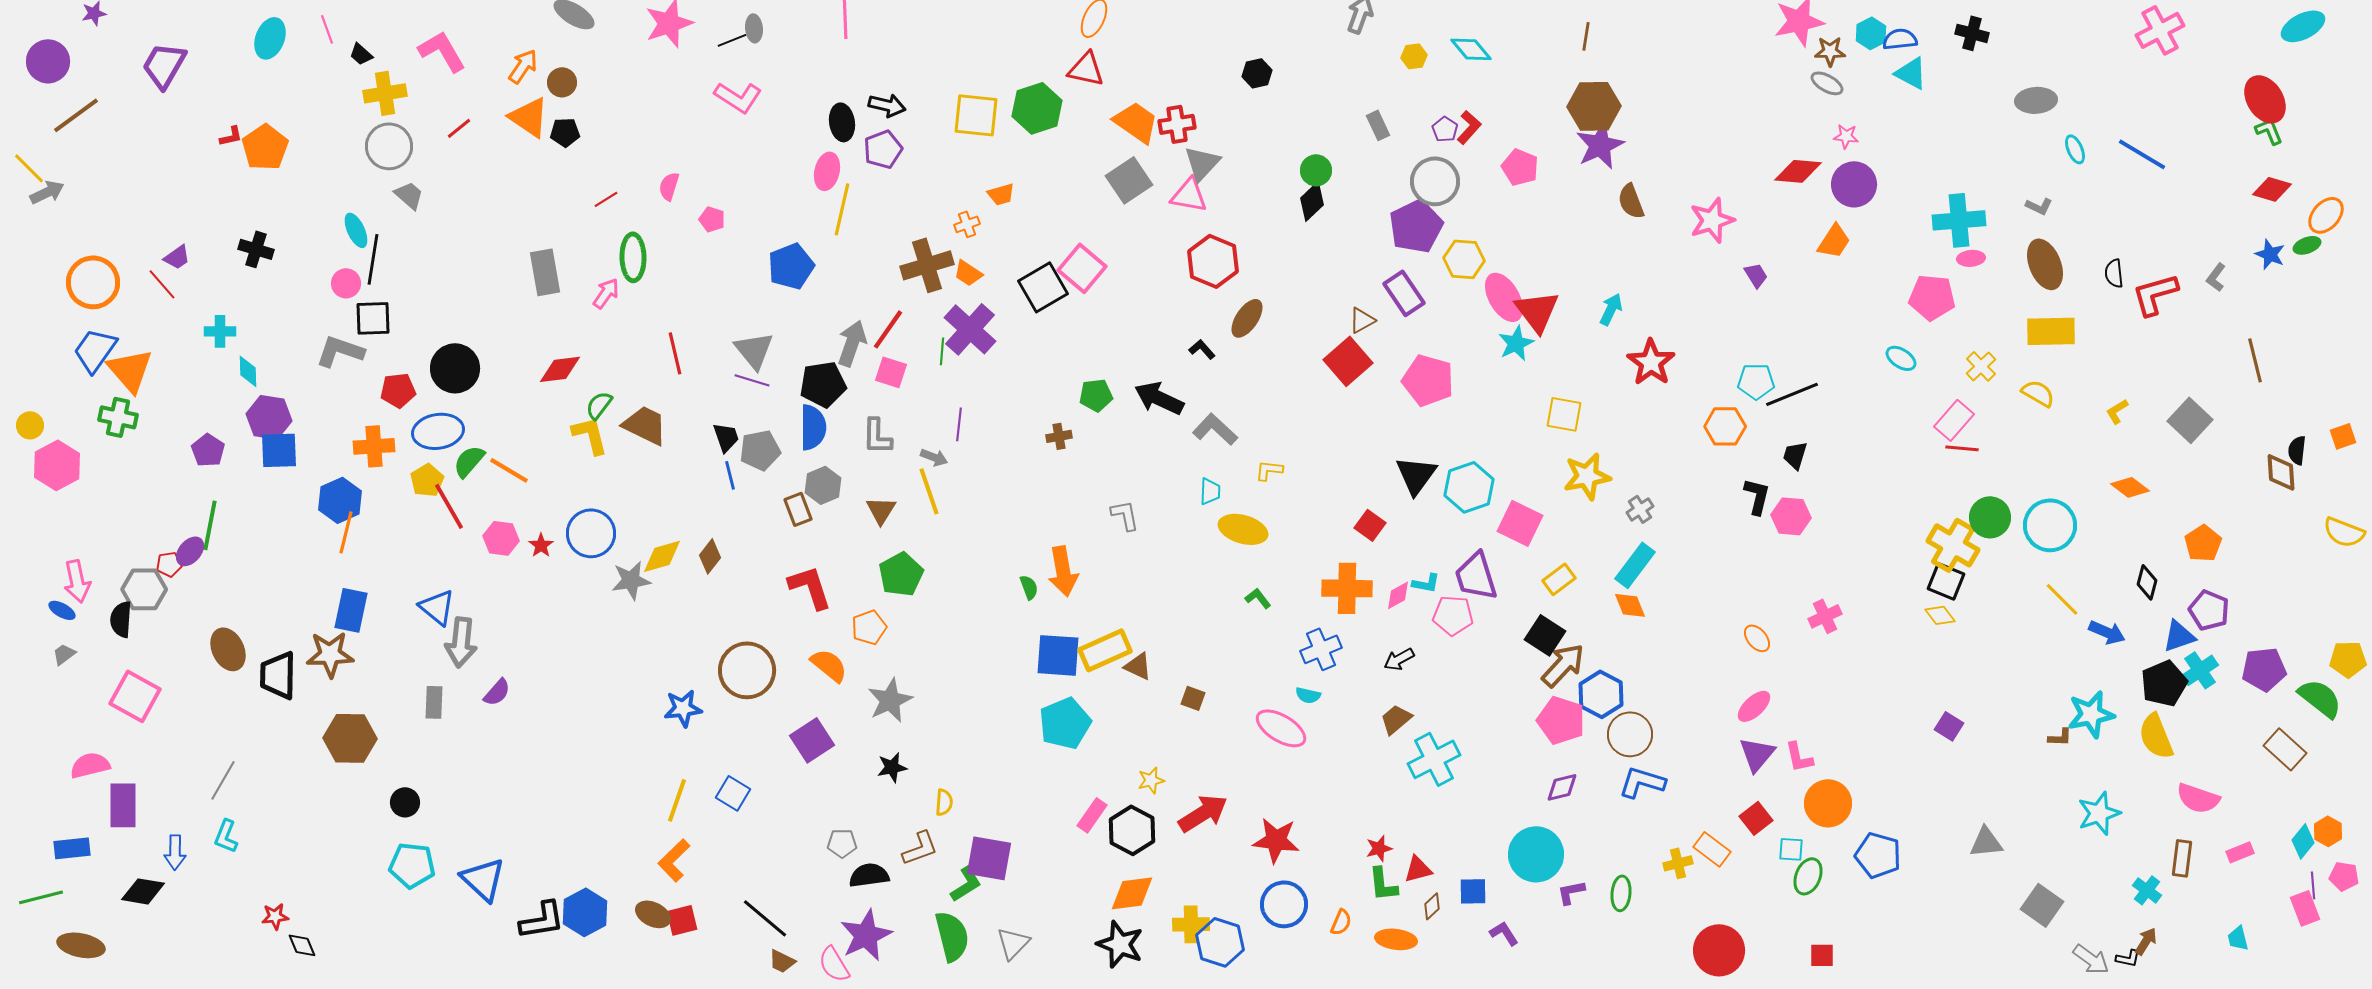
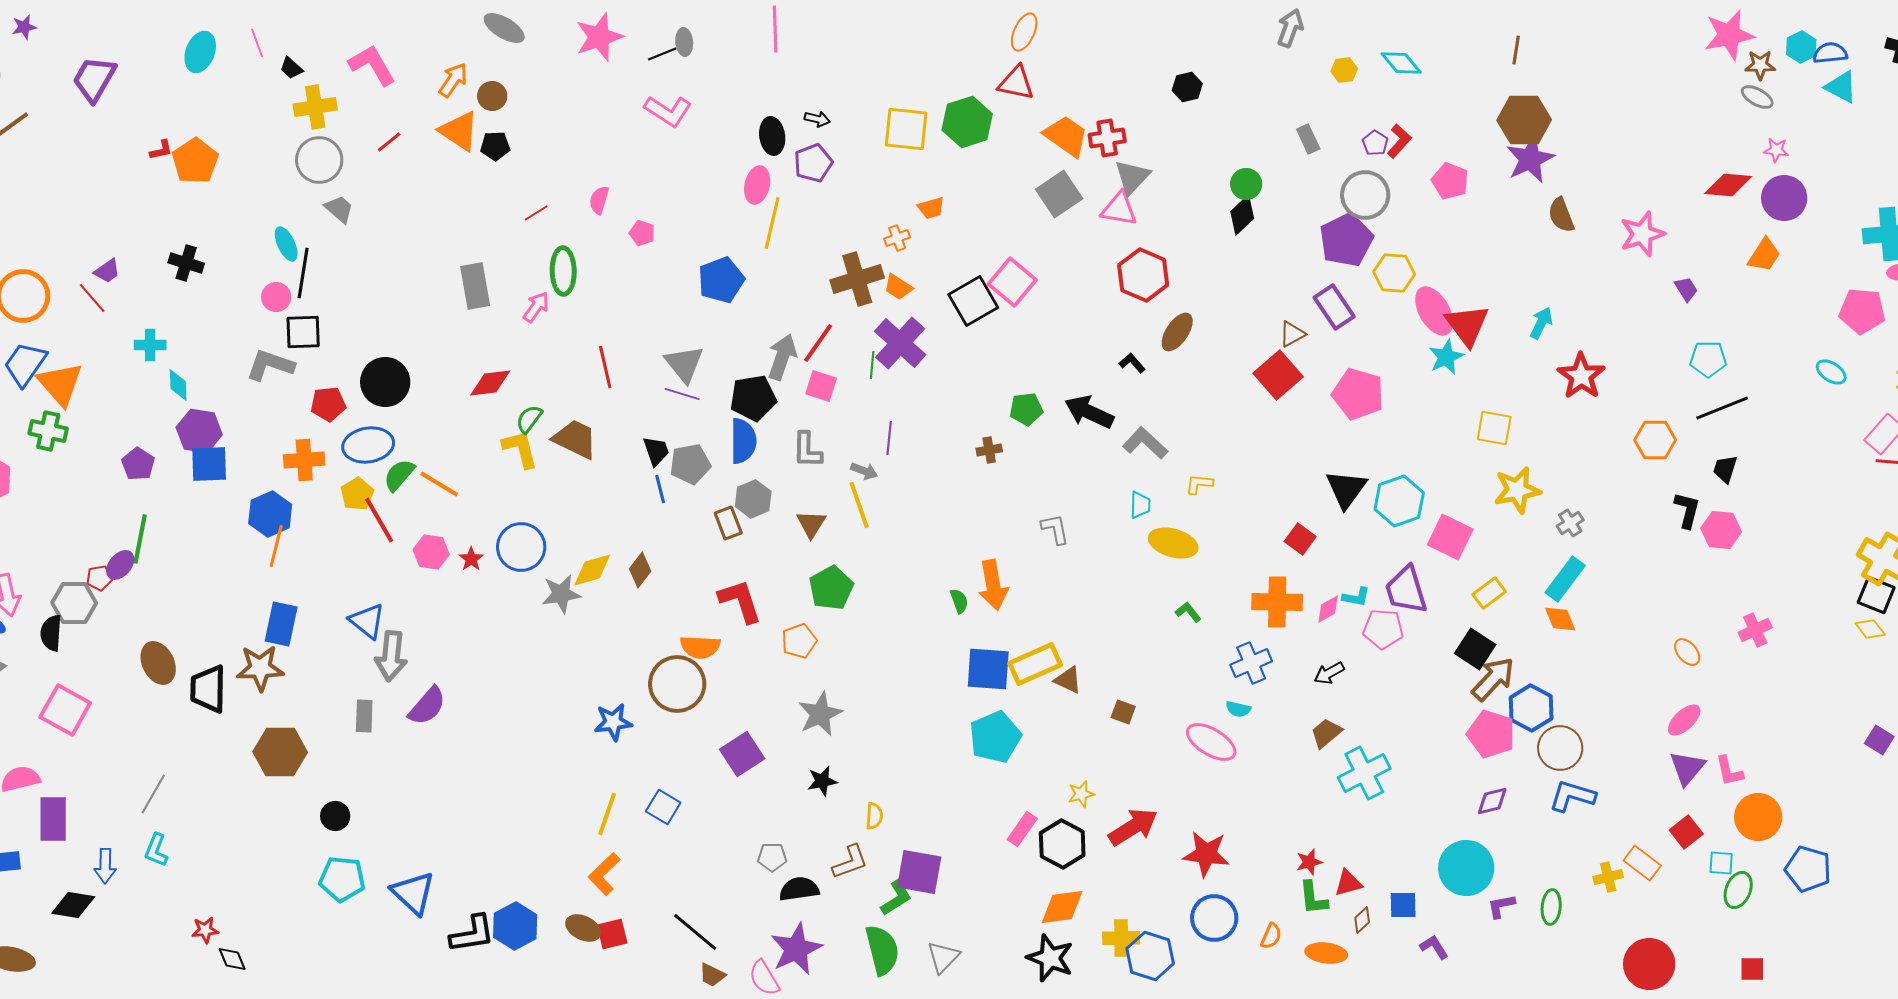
black arrow: (887, 105) -> (817, 119), size x0.7
cyan pentagon: (1756, 381) -> (1708, 359), moved
orange semicircle: (829, 665) -> (700, 647), moved, turned 144
purple semicircle: (497, 692) -> (427, 706), size x1.4

